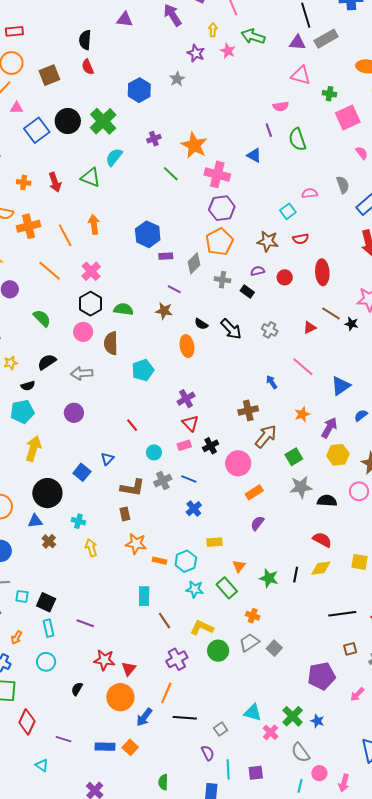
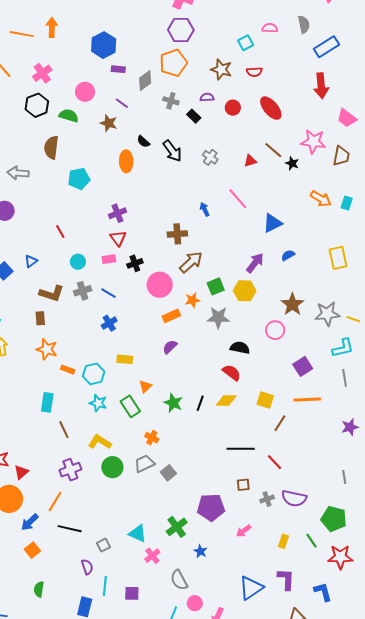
orange line: (65, 235) -> (22, 34), turned -60
red ellipse: (322, 272) -> (271, 108), turned -45
pink circle: (83, 332) -> (85, 92), moved
orange star: (302, 414) -> (192, 300), moved
yellow hexagon: (338, 455) -> (245, 291), moved
black semicircle: (327, 501) -> (240, 348), moved
green cross: (293, 716) -> (177, 527), moved
orange square: (130, 747) -> (32, 550), moved

